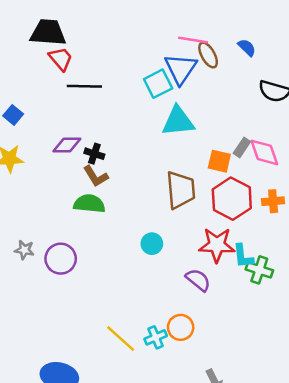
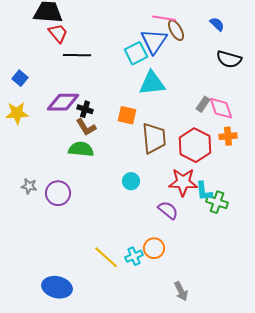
blue semicircle: (247, 47) -> (217, 24), moved
purple diamond: (67, 145) -> (63, 102), size x1.4
orange square: (219, 161) -> (127, 115), moved
orange cross: (273, 201) -> (228, 136), moved

